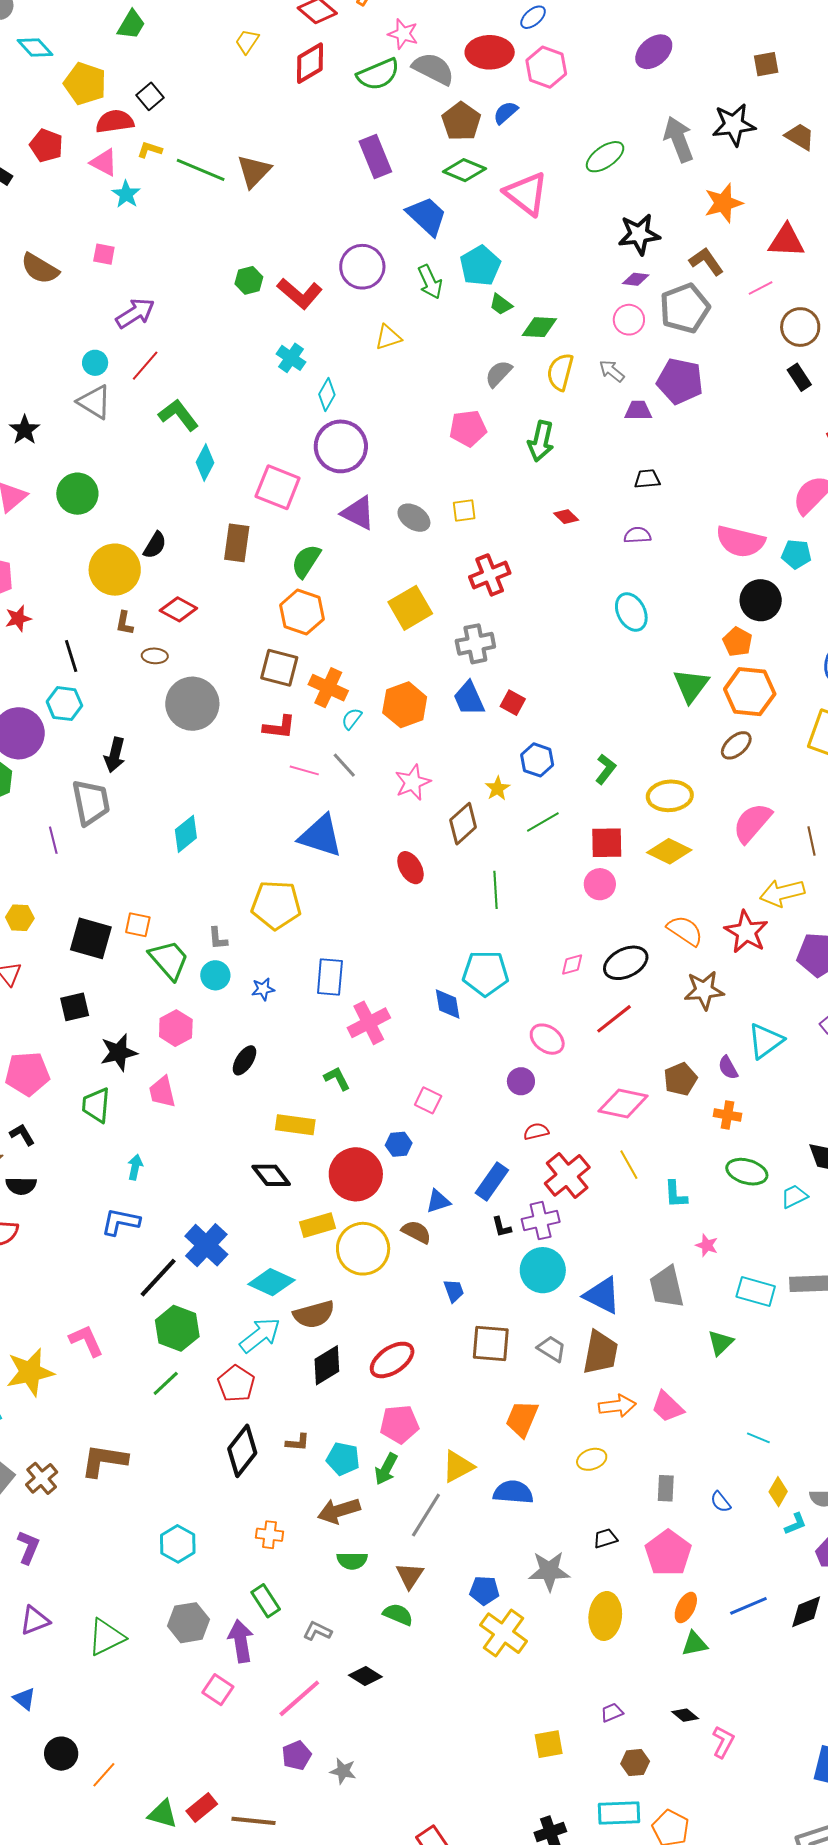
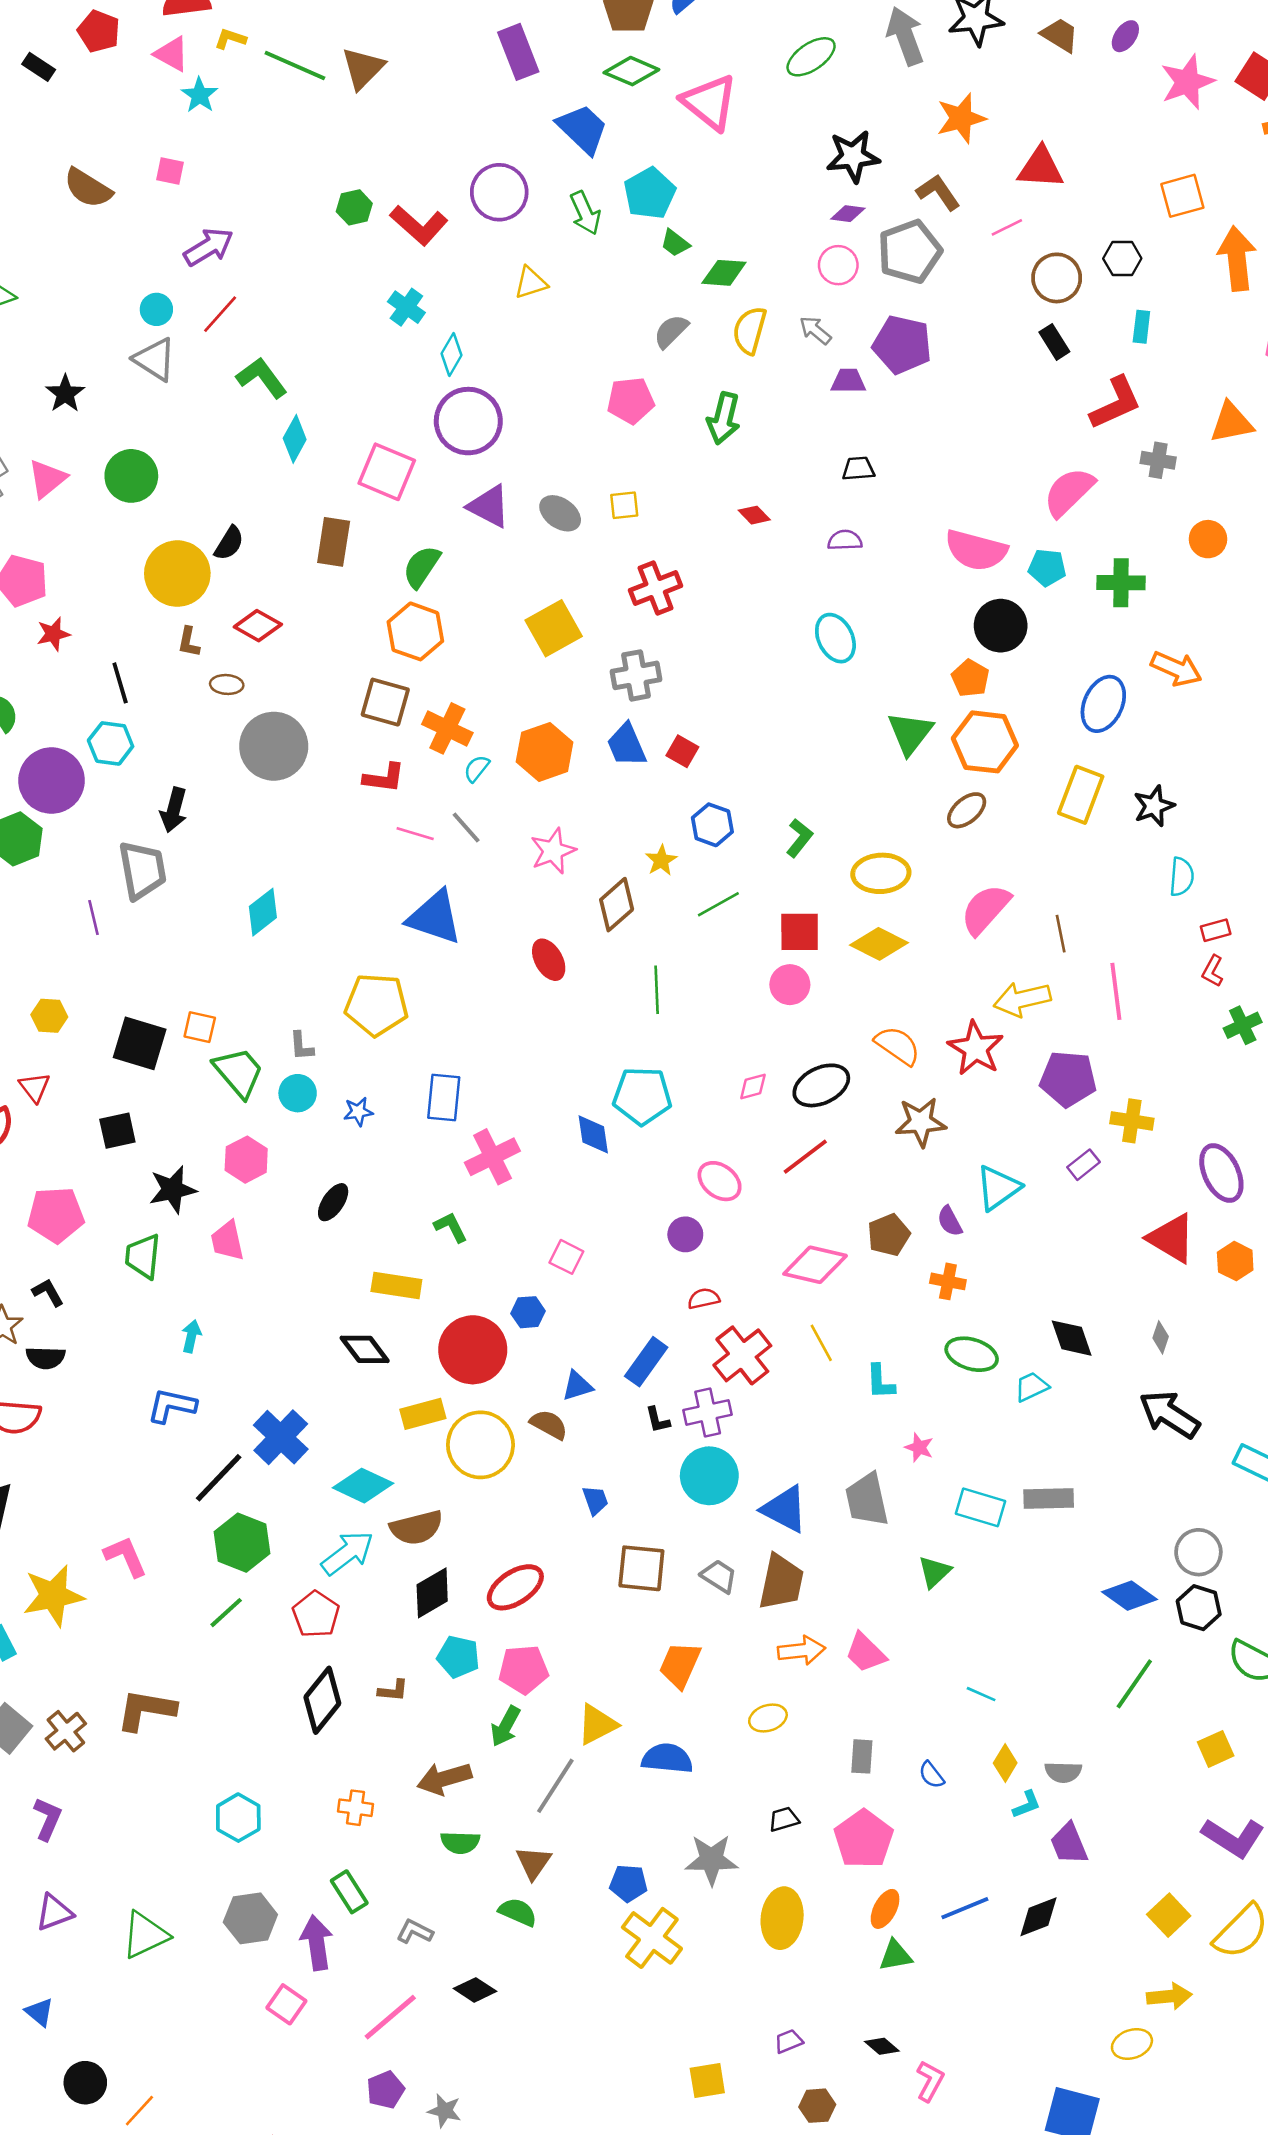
cyan pentagon: (343, 1459) -> (458, 1657), moved

